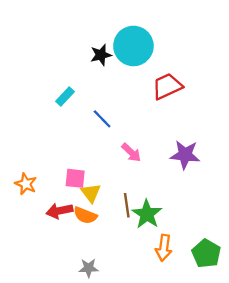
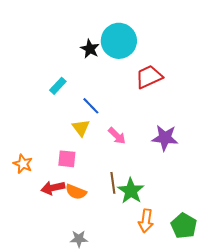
black star: (101, 55) -> (90, 49), turned -30
yellow triangle: (91, 193) -> (81, 128), moved

